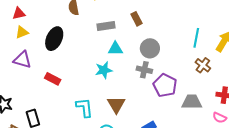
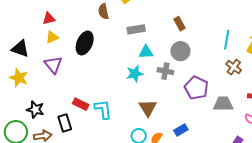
brown rectangle: (137, 19) -> (179, 24), moved
purple triangle: (22, 60) -> (53, 65), turned 36
gray cross: (144, 70) -> (165, 71), moved
red rectangle: (53, 79) -> (81, 104), moved
cyan L-shape: (84, 107) -> (103, 109), moved

